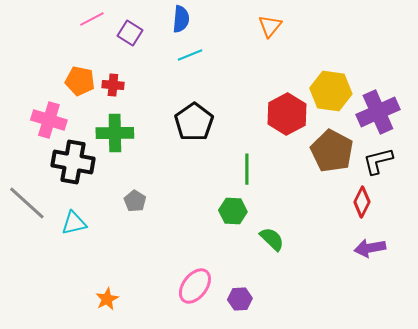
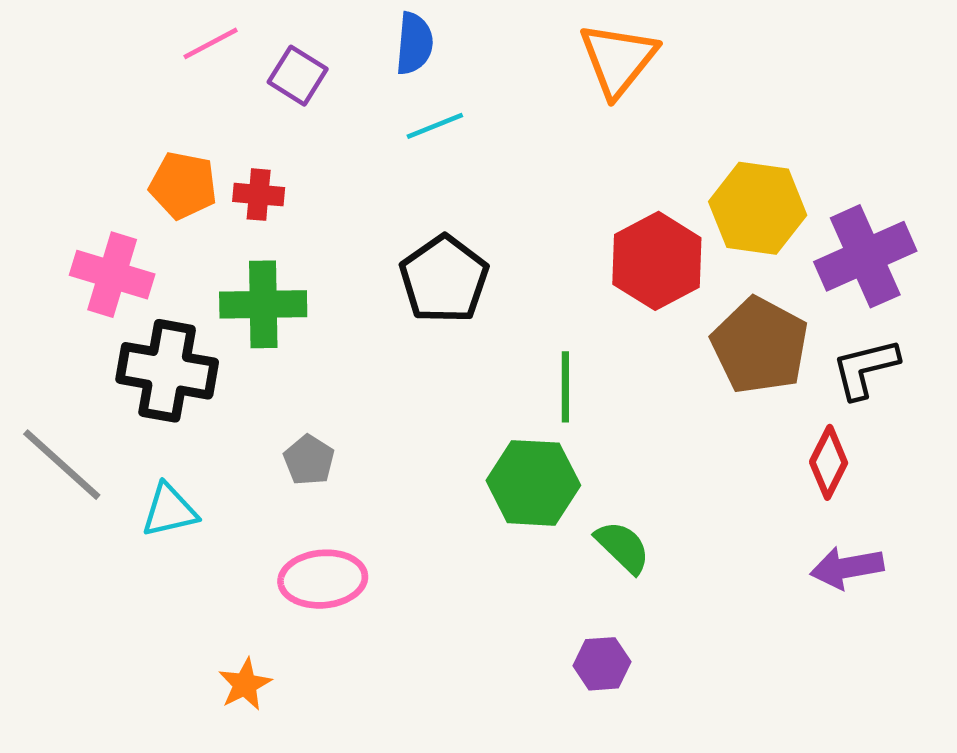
orange triangle: (270, 26) -> (618, 59), size x1.5
green hexagon: (233, 211) -> (533, 483), size x1.4
pink ellipse: (195, 286) -> (323, 579), moved, turned 48
purple hexagon: (240, 299) -> (602, 664), moved

